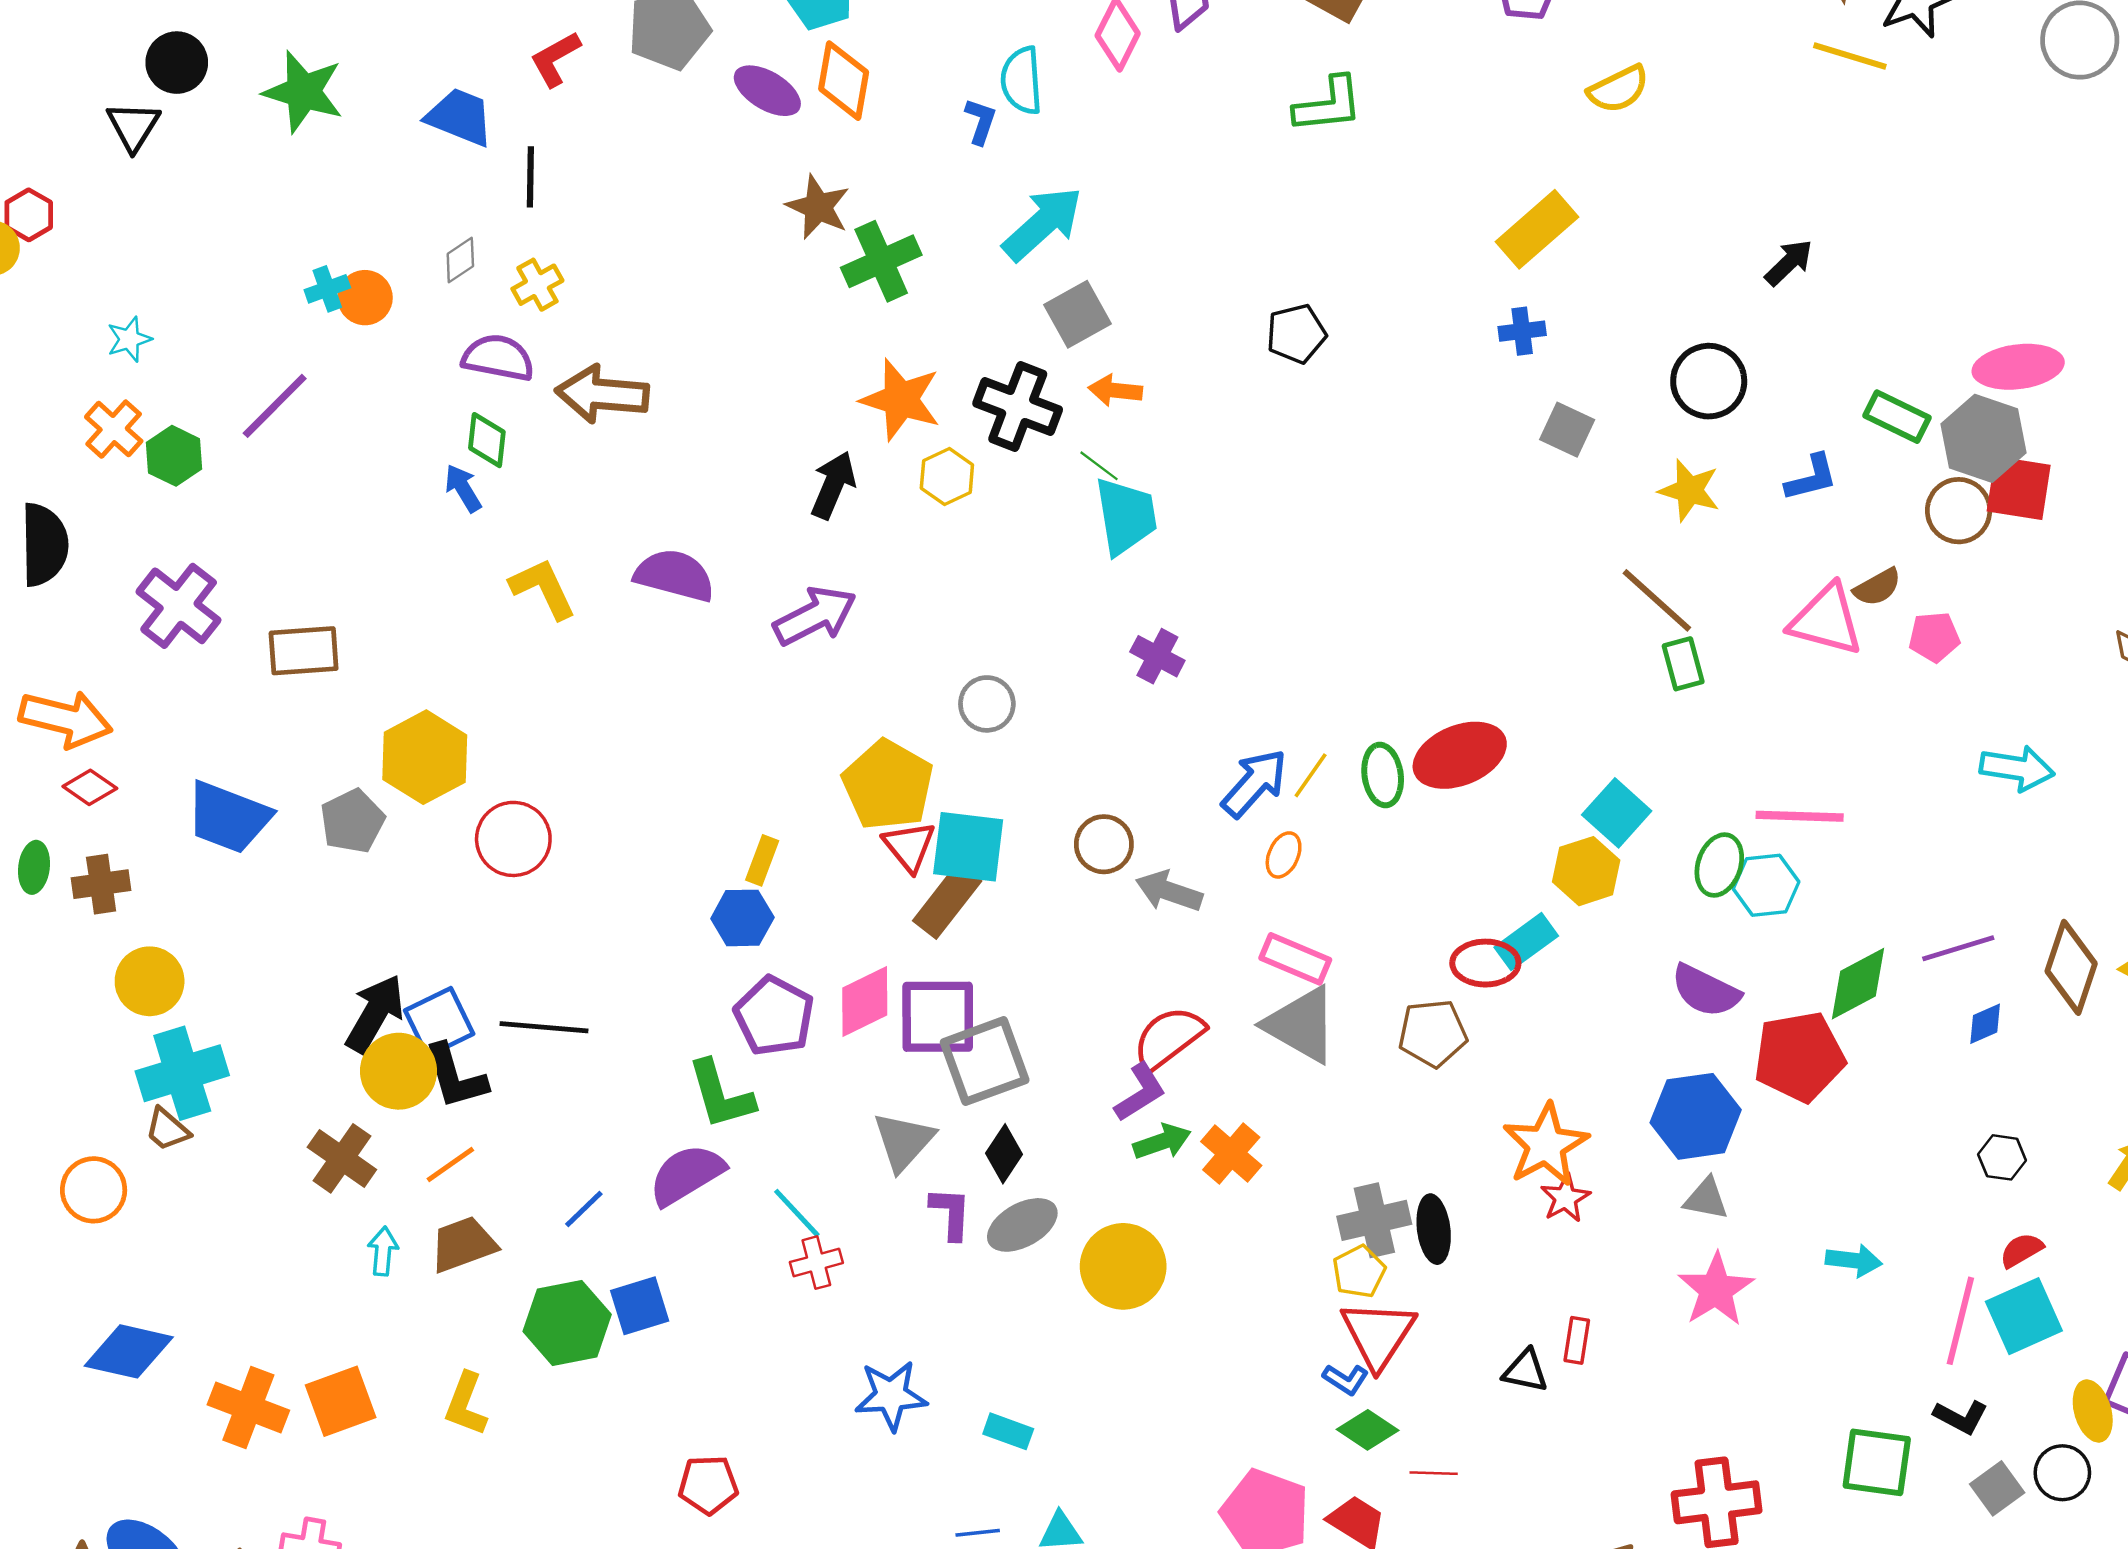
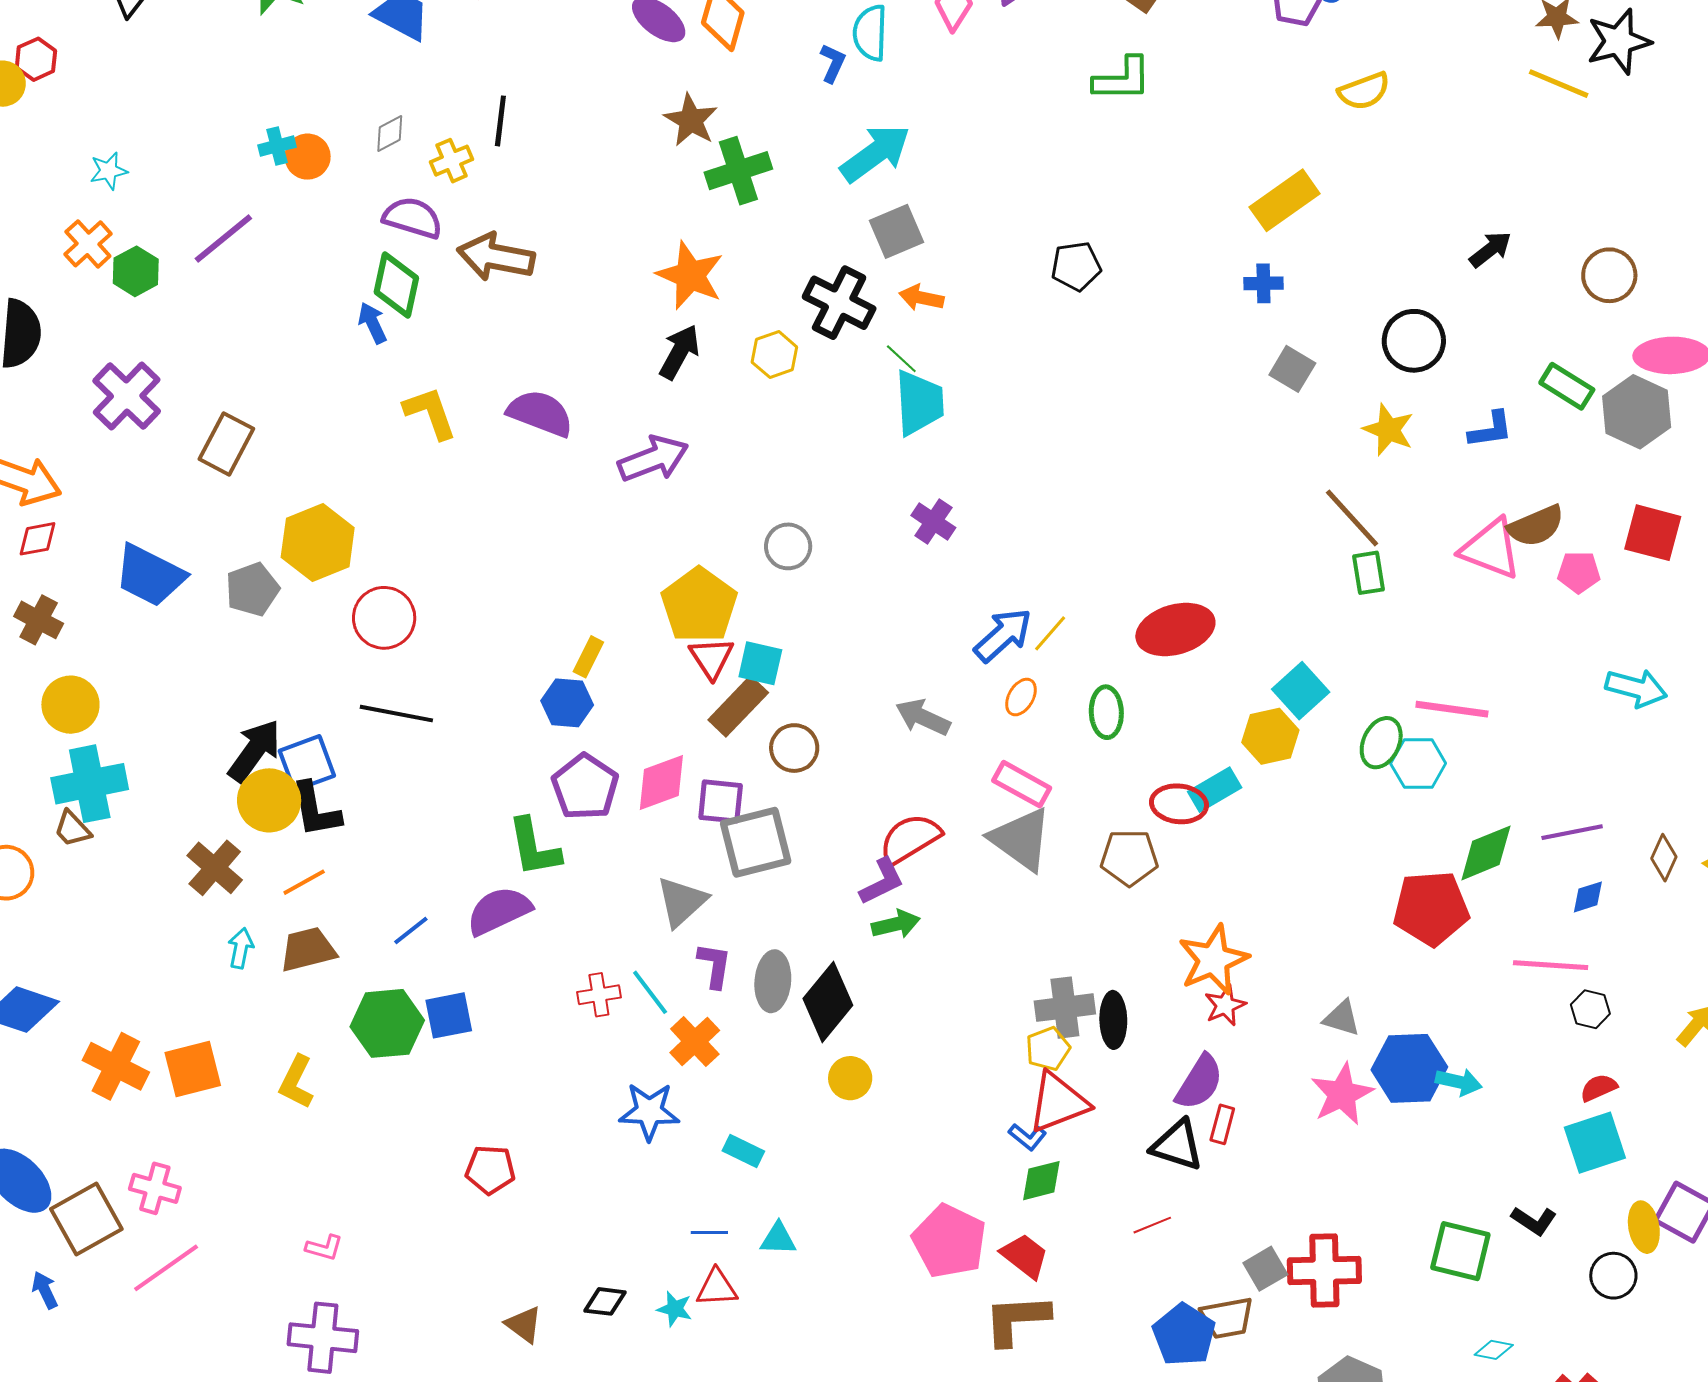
black line: (530, 177) -> (500, 121), moved
orange star: (901, 400) -> (690, 275), moved
green diamond: (487, 440) -> (396, 285), size x1.4
red square: (2019, 488) -> (1653, 533), moved
brown circle: (1959, 511) -> (1609, 275), moved
brown semicircle: (1877, 587) -> (1536, 526), size x1.4
brown rectangle: (304, 651) -> (226, 444), turned -64
green ellipse: (1383, 775) -> (1106, 712), moved
red diamond: (90, 787) -> (38, 539), turned -51
brown circle: (1104, 844) -> (794, 748), moved
cyan square: (968, 847) -> (760, 663), size x0.7
brown cross: (101, 884) -> (39, 620), turned 30
brown diamond: (2071, 967) -> (1664, 858), size x0.6
purple semicircle: (1706, 991) -> (1199, 1082), moved, turned -90
purple square: (938, 1017) -> (721, 801), size x0.7
black line: (544, 1027) -> (396, 714), moved
blue hexagon: (1696, 1116) -> (1409, 1068), moved
black diamond: (1004, 1154) -> (828, 1002), moved, size x1.6
orange cross: (1231, 1154) -> (695, 1041), moved
cyan line: (797, 1213) -> (650, 992), moved
gray ellipse: (1022, 1225) -> (773, 981), turned -62
yellow circle: (1123, 1266) -> (850, 1078), moved, size x0.6
pink line: (1960, 1321) -> (1551, 965), moved, turned 74
red triangle: (1378, 1334) -> (1058, 1102), turned 30
black triangle: (1526, 1371) -> (1177, 1145), size x1.4
green diamond: (1368, 1430) -> (1041, 1181), turned -54
red line: (1434, 1473) -> (1152, 1225), moved, turned -30
gray square: (1997, 1488) -> (1265, 1269), moved

